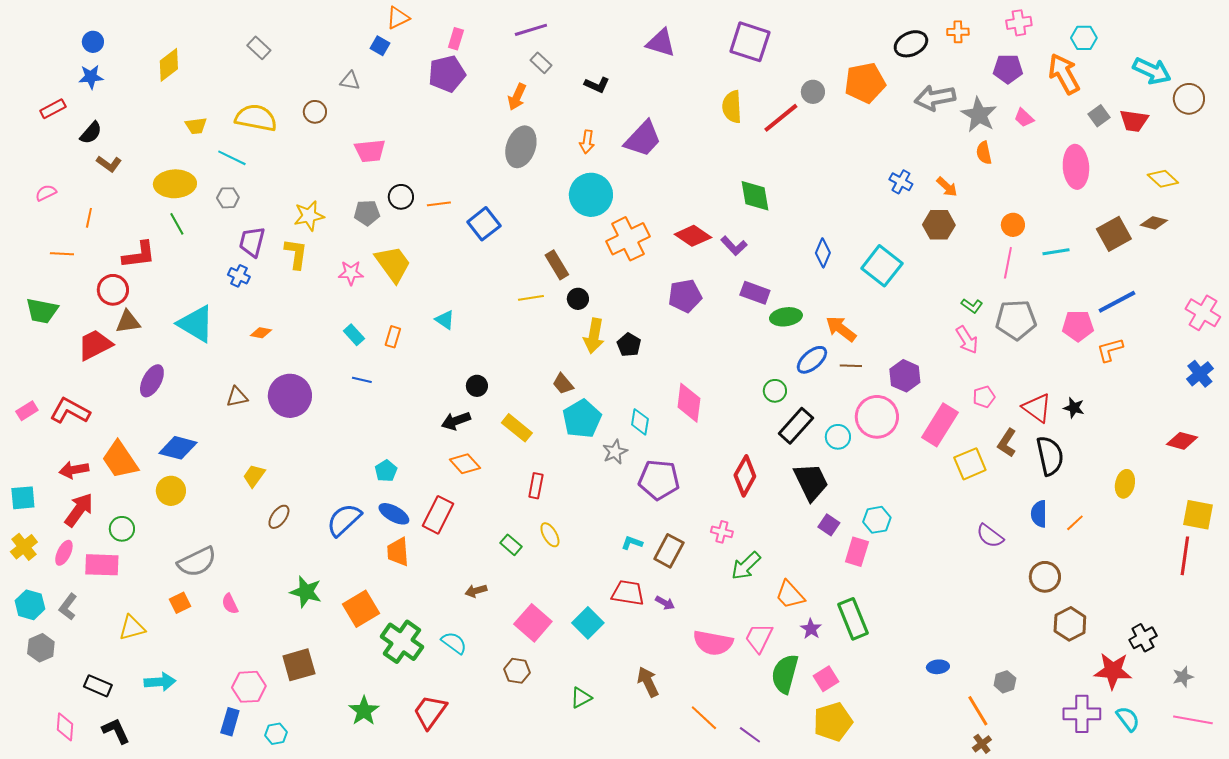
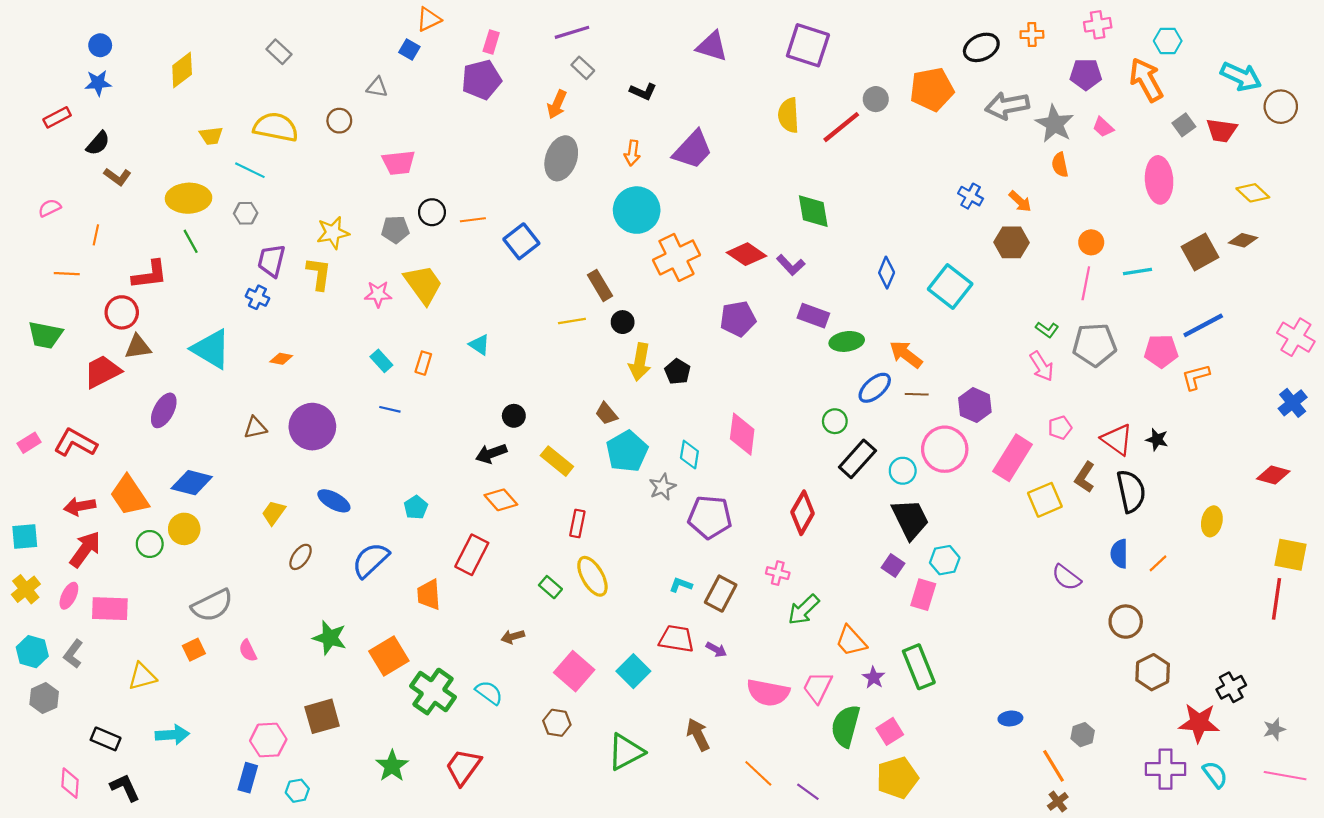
black trapezoid: (811, 482) -> (910, 519), moved
blue ellipse: (394, 514) -> (334, 501), moved
green circle: (122, 529) -> (150, 544), moved
yellow ellipse: (550, 535) -> (592, 576), size x1.5
green triangle: (581, 698) -> (626, 752), size x1.6

